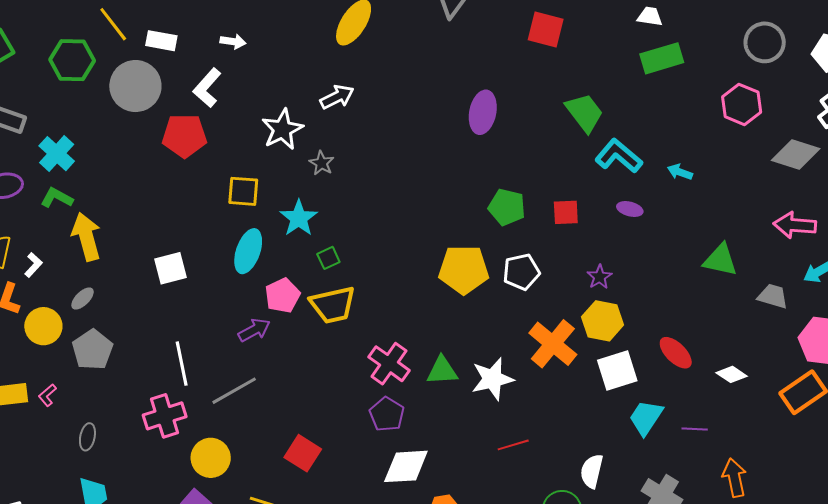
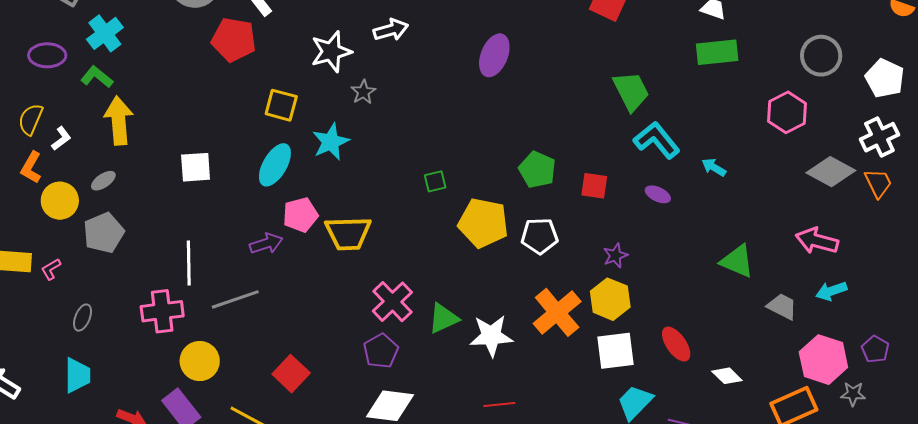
purple ellipse: (483, 112) -> (494, 55), moved
green square: (328, 258) -> (435, 181), moved
green triangle: (442, 371) -> (443, 318), turned -32

